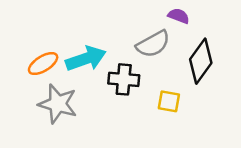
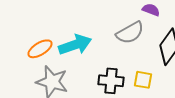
black cross: (124, 79) -> (111, 81), moved

